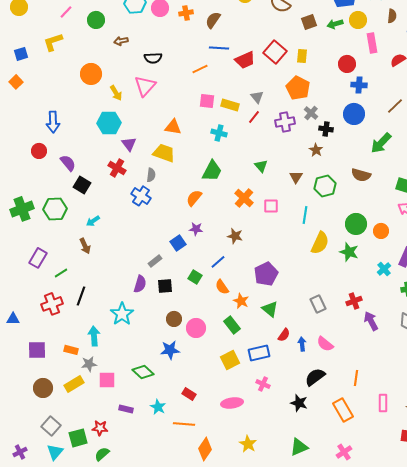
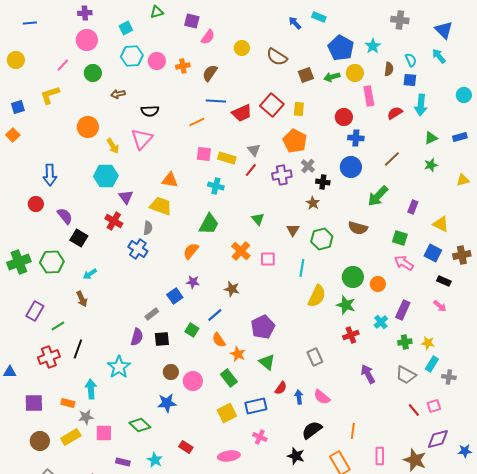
red cross: (354, 301) -> (351, 335), moved

